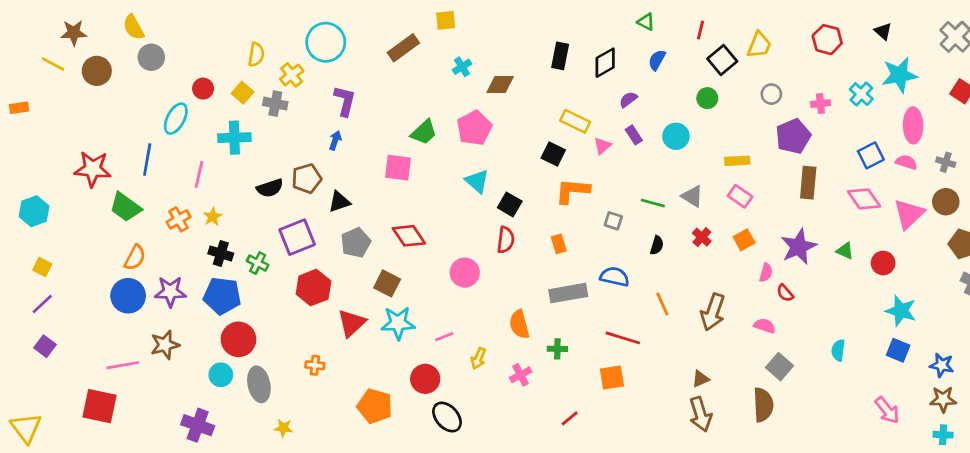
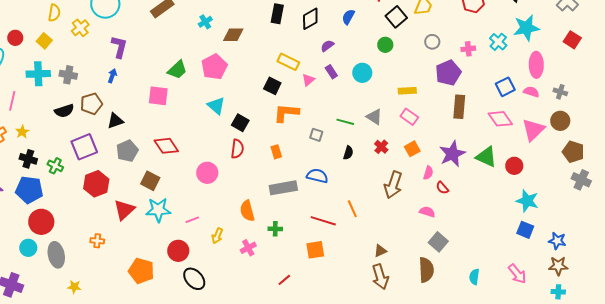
gray cross: (275, 104) -> (68, 75), moved
green triangle: (845, 251) -> (486, 157), size x1.6
orange line: (662, 304) -> (352, 209), moved
brown arrow: (713, 312) -> (393, 185), moved
cyan semicircle: (838, 350) -> (474, 277), moved

